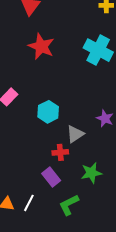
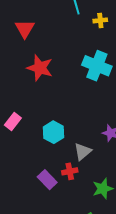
purple rectangle: (51, 177) -> (47, 180), moved

